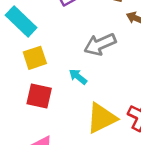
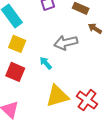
yellow square: (35, 58) -> (17, 44), turned 30

